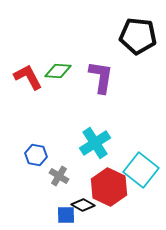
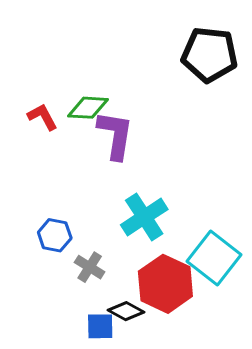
red L-shape: (28, 77) -> (43, 117), size x0.7
purple L-shape: (101, 77) -> (115, 135), moved

